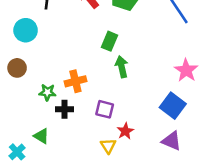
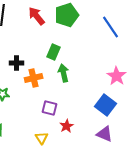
orange cross: (75, 81) -> (34, 78), moved
black cross: (64, 109) -> (17, 63), moved
yellow triangle: (108, 146) -> (42, 138), moved

